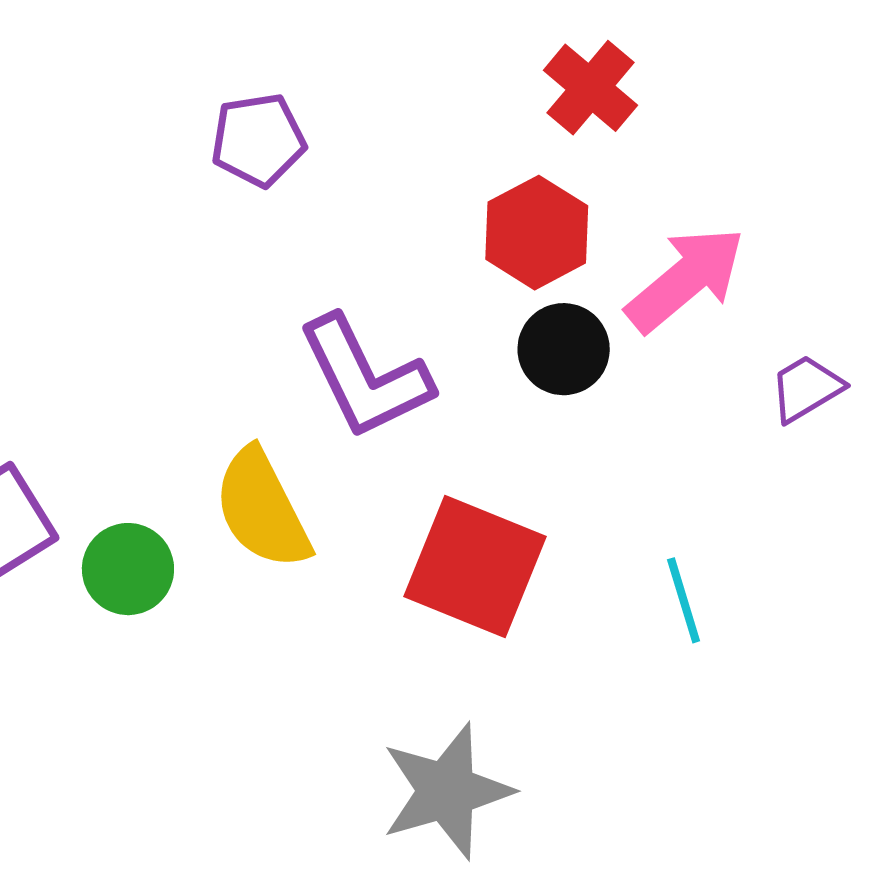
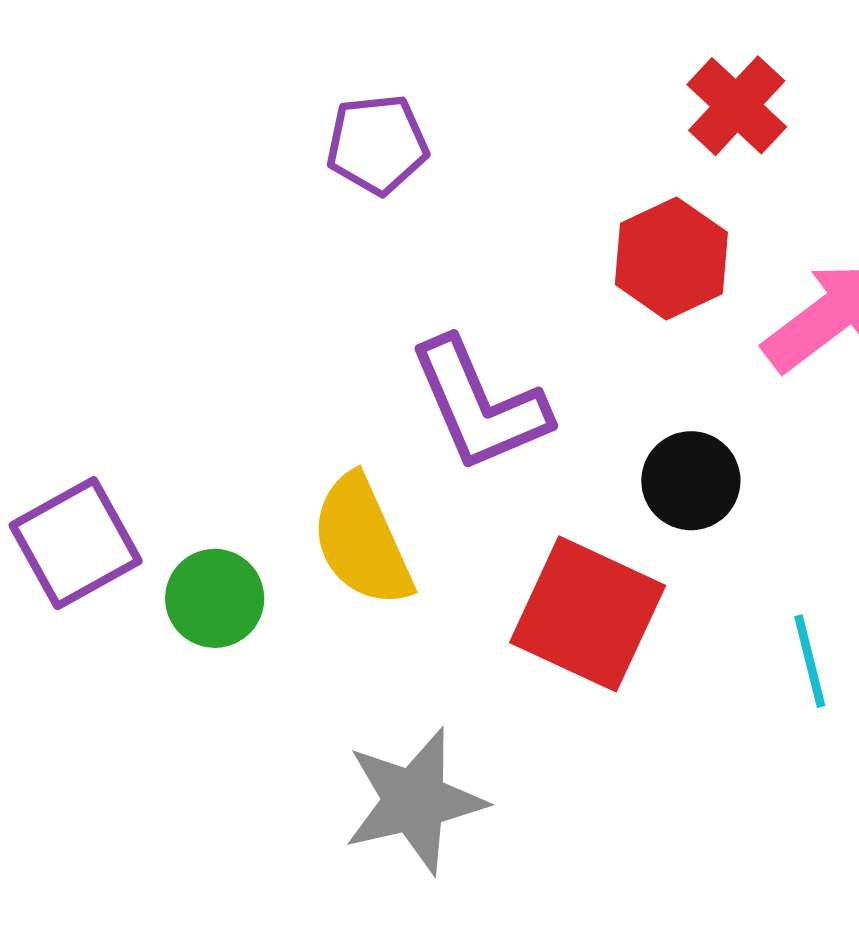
black circle: (564, 349) -> (691, 481), moved
gray star: (447, 791) -> (415, 801), moved

